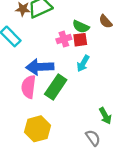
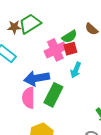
green semicircle: (81, 27) -> (69, 37), turned -49
pink cross: (64, 39) -> (55, 50), size x1.5

